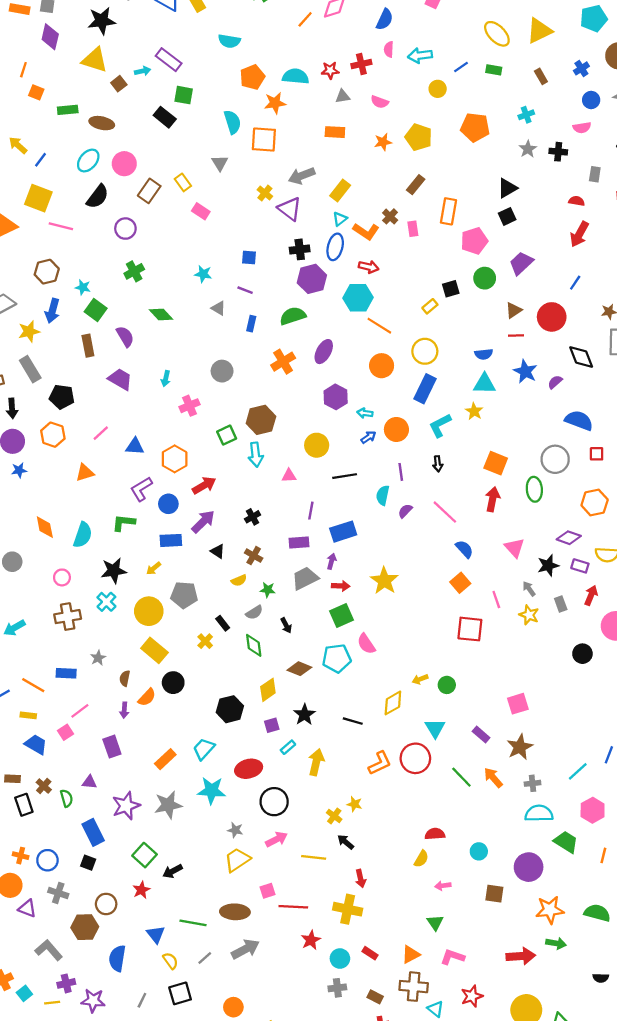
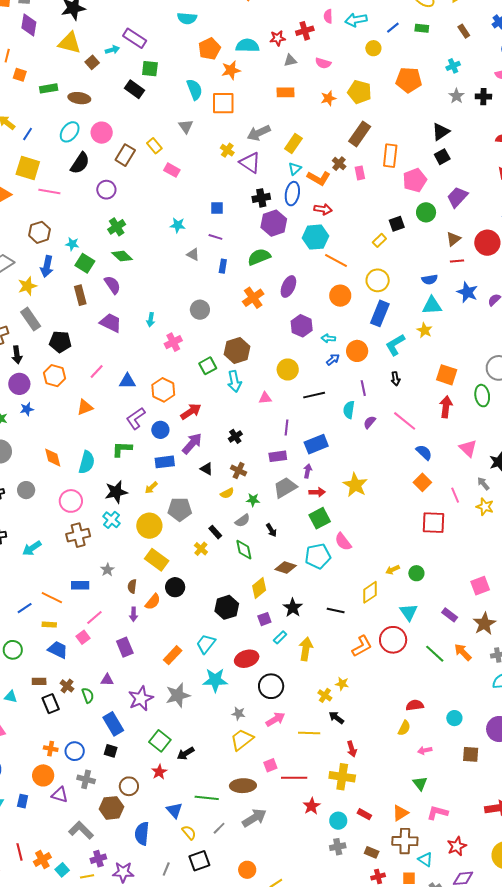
brown rectangle: (416, 185) -> (360, 134), size x1.4
green diamond: (161, 315) -> (122, 256), moved
pink circle: (62, 577) -> (71, 501), size x1.5

